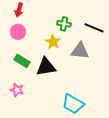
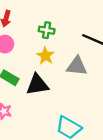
green cross: (64, 24) -> (47, 30), moved

